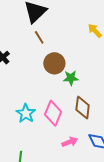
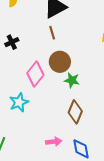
pink diamond: (53, 113) -> (35, 74), moved

